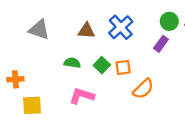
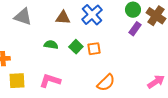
purple rectangle: (161, 44) -> (135, 29), moved
orange semicircle: (143, 89) -> (106, 83), moved
pink L-shape: (82, 96) -> (50, 81), moved

